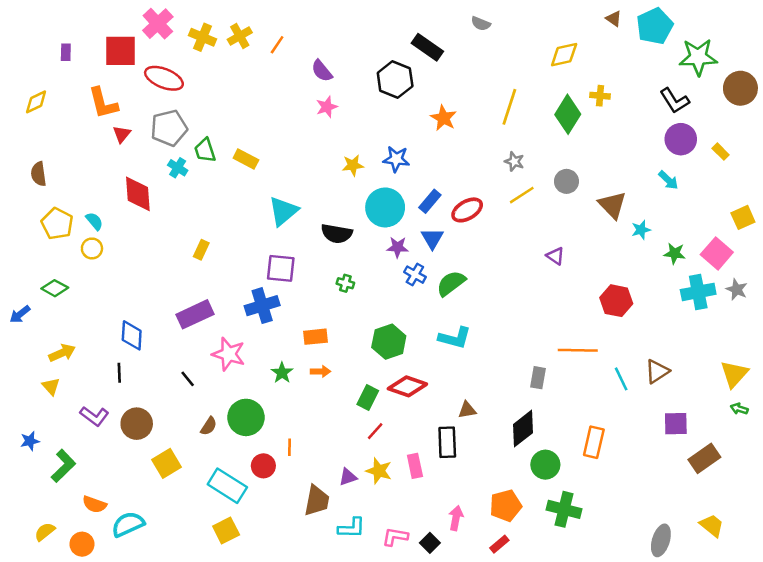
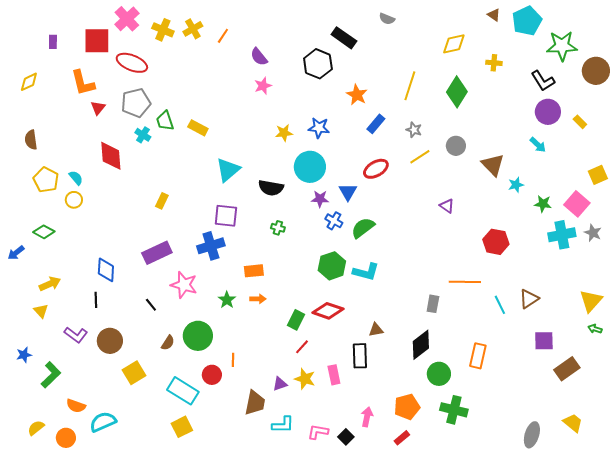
yellow cross: (600, 96) -> (494, 63), moved
blue rectangle: (430, 201) -> (376, 124), moved
green hexagon: (389, 342) -> (332, 266), moved

